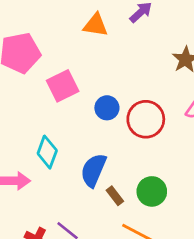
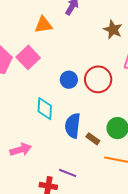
pink square: (63, 86) -> (28, 57), moved
cyan diamond: (47, 152) -> (45, 109), moved

